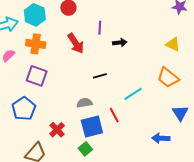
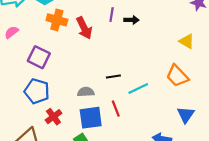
black arrow: (120, 43) -> (131, 20), moved
orange cross: (36, 44) -> (57, 20), moved
black line: (100, 76) -> (113, 76), moved
blue pentagon: (24, 109) -> (37, 91), moved, turned -30

